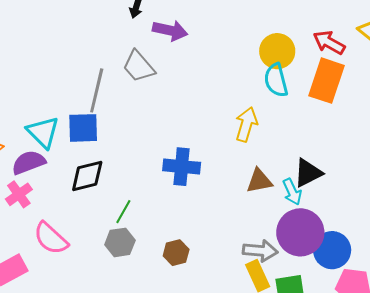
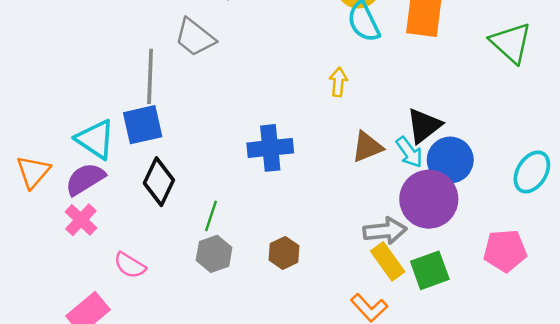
yellow arrow: (246, 124) -> (338, 82), size x0.7
black diamond: (87, 176) -> (159, 182), turned -39
pink semicircle: (51, 238) -> (130, 265), size x0.7
blue circle: (332, 250) -> (450, 160), moved

